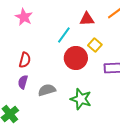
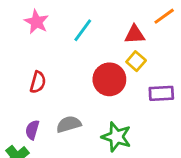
red triangle: (87, 19) -> (135, 34), moved
cyan line: (64, 35) -> (83, 30), moved
purple semicircle: (23, 82) -> (32, 130), moved

